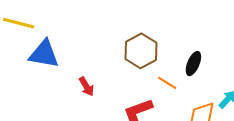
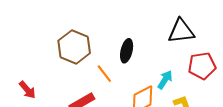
orange line: (167, 83) -> (104, 74), turned 30

